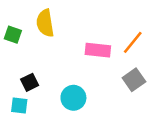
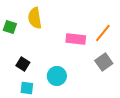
black square: (30, 82) -> (23, 64), turned -32
cyan square: (19, 106) -> (27, 88), moved

